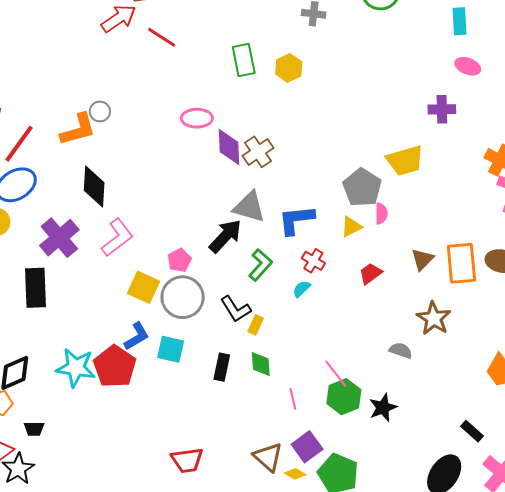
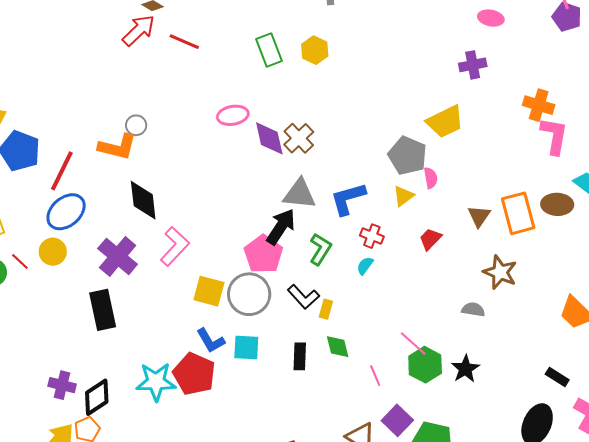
orange L-shape: (78, 130) -> (118, 147), turned 39
pink pentagon: (179, 260) -> (263, 254), moved, size x1.6
blue L-shape: (137, 336) -> (211, 341), turned 100

